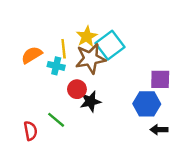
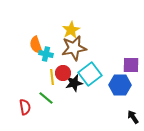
cyan square: (110, 45) -> (90, 74), moved
yellow line: (64, 49) -> (52, 77), moved
orange semicircle: (32, 55) -> (36, 45), moved, turned -78
black arrow: (159, 130) -> (133, 117), moved, turned 56

